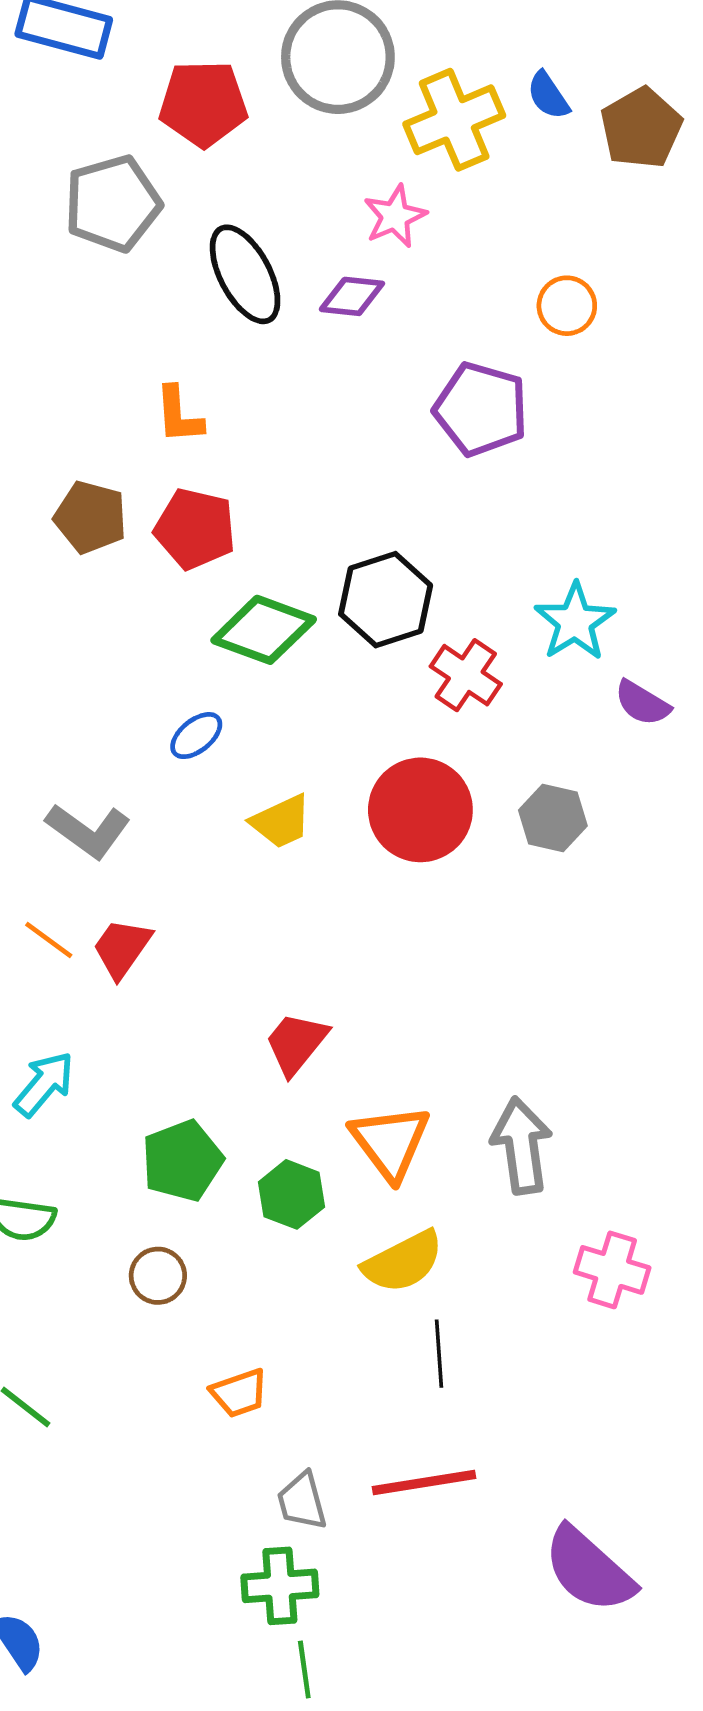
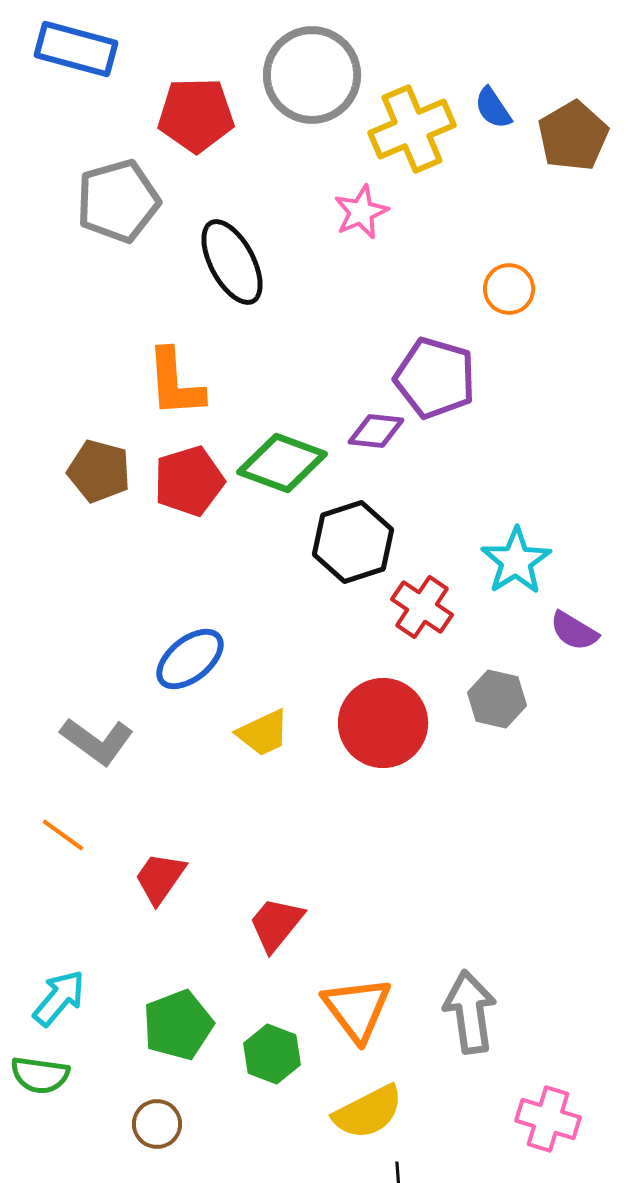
purple diamond: (352, 296) -> (376, 431), moved
orange L-shape: (179, 415) -> (175, 383), size x1.4
red pentagon: (195, 529) -> (189, 481), turned -30
green diamond: (264, 630) -> (282, 463), moved
blue ellipse: (196, 736) -> (190, 659), size x1.5
gray hexagon: (553, 818) -> (497, 699), moved
red trapezoid: (122, 948) -> (160, 878), moved
cyan arrow: (44, 1084) -> (59, 998), moved

